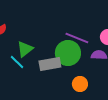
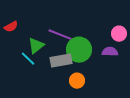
purple line: (77, 38) -> (60, 35), moved
orange circle: (80, 84) -> (77, 81), moved

